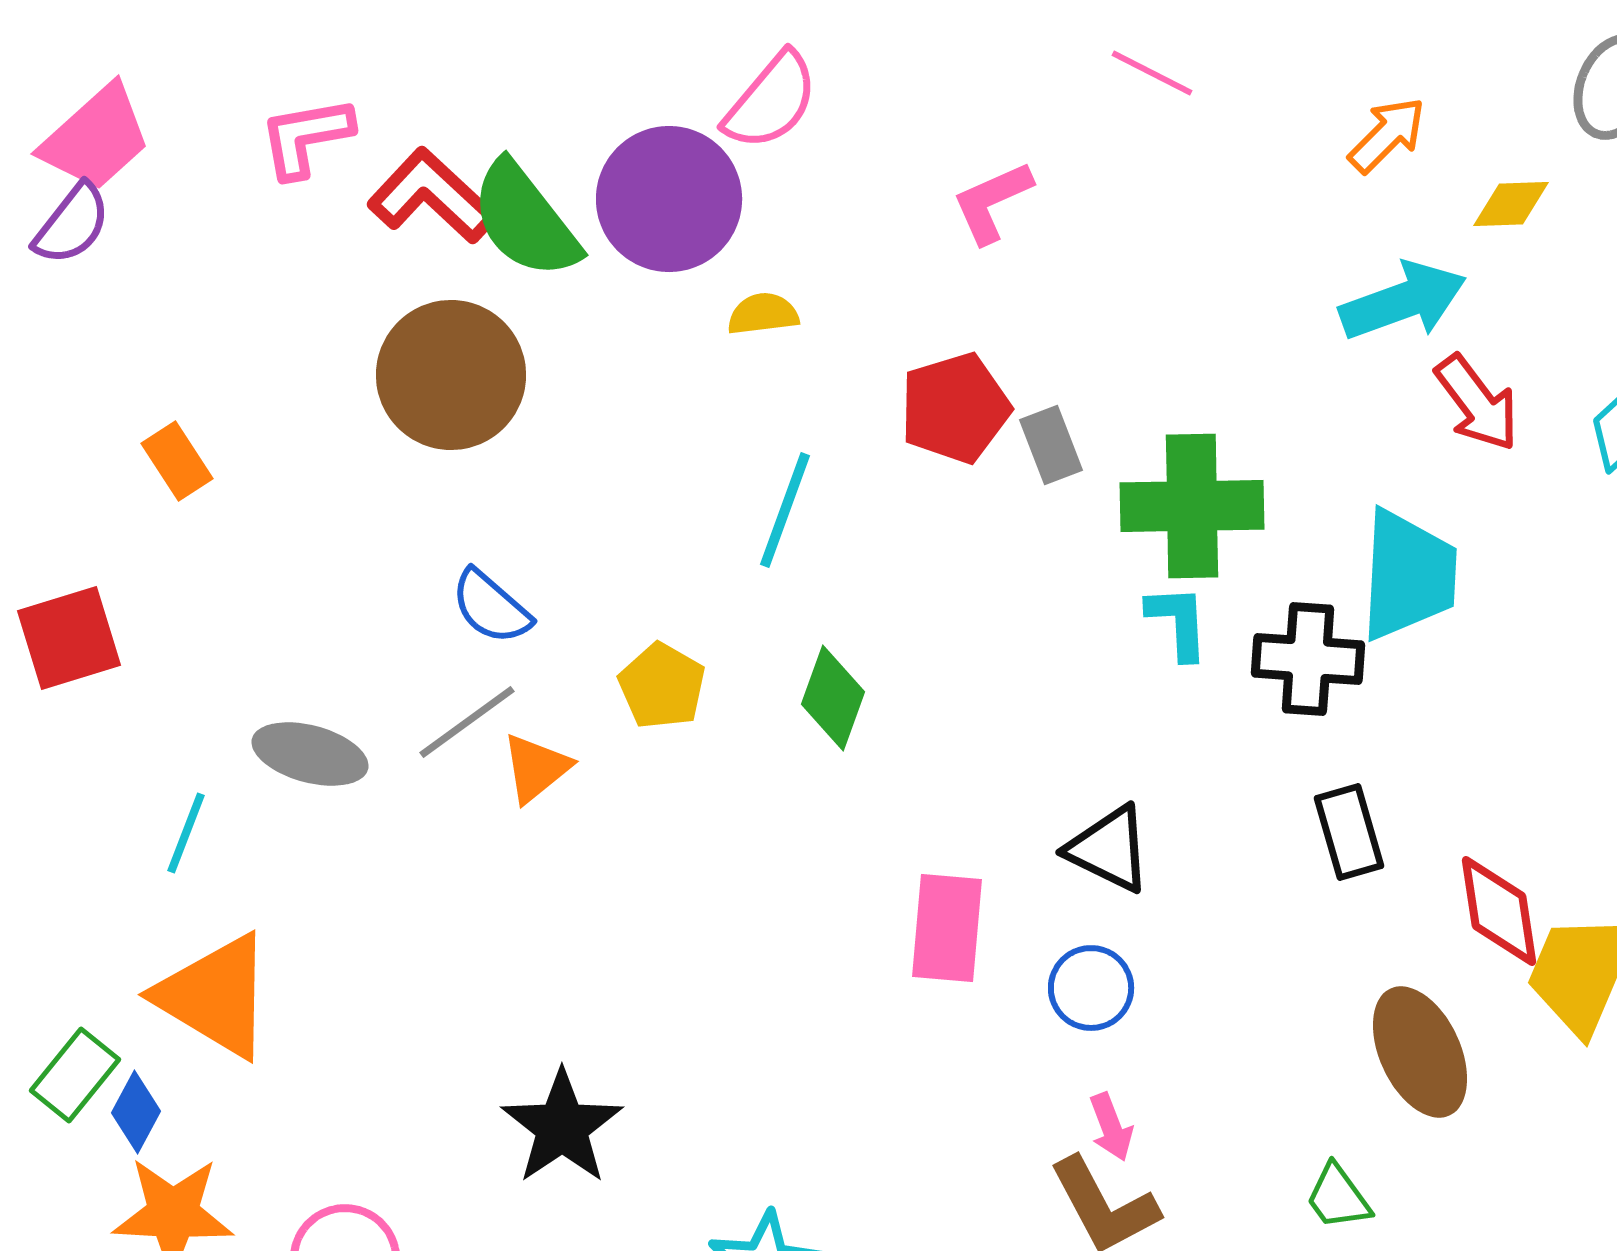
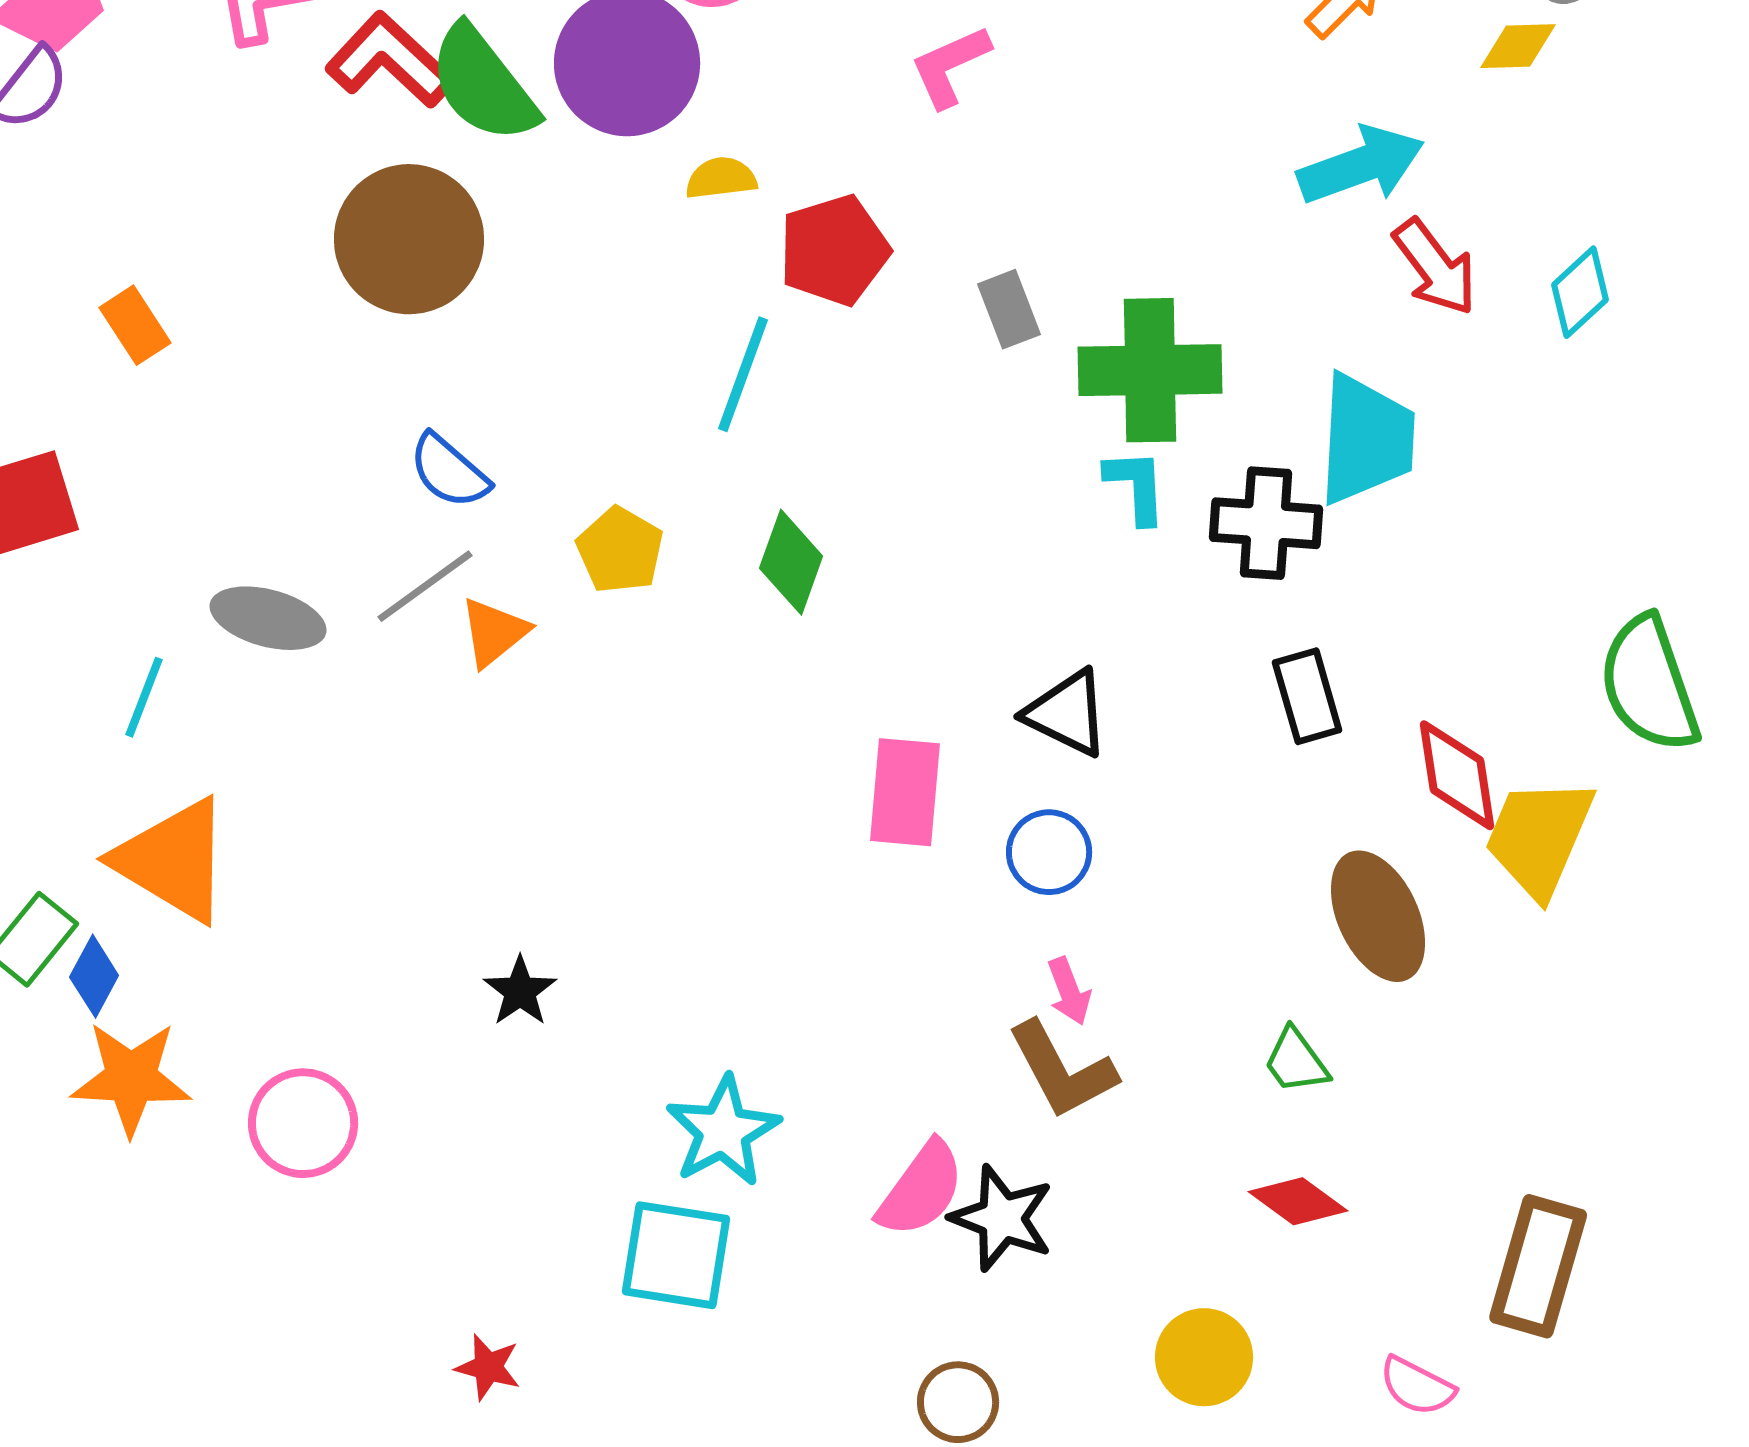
yellow diamond: (1511, 204) -> (1518, 46), moved
red pentagon: (955, 408) -> (834, 250), moved
black star: (562, 1127) -> (520, 991), size x0.6

